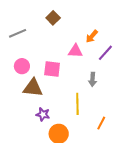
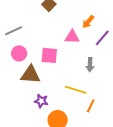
gray line: (18, 33) -> (14, 31), moved
yellow line: (77, 104) -> (76, 90), turned -70
orange line: (101, 123) -> (91, 106), moved

